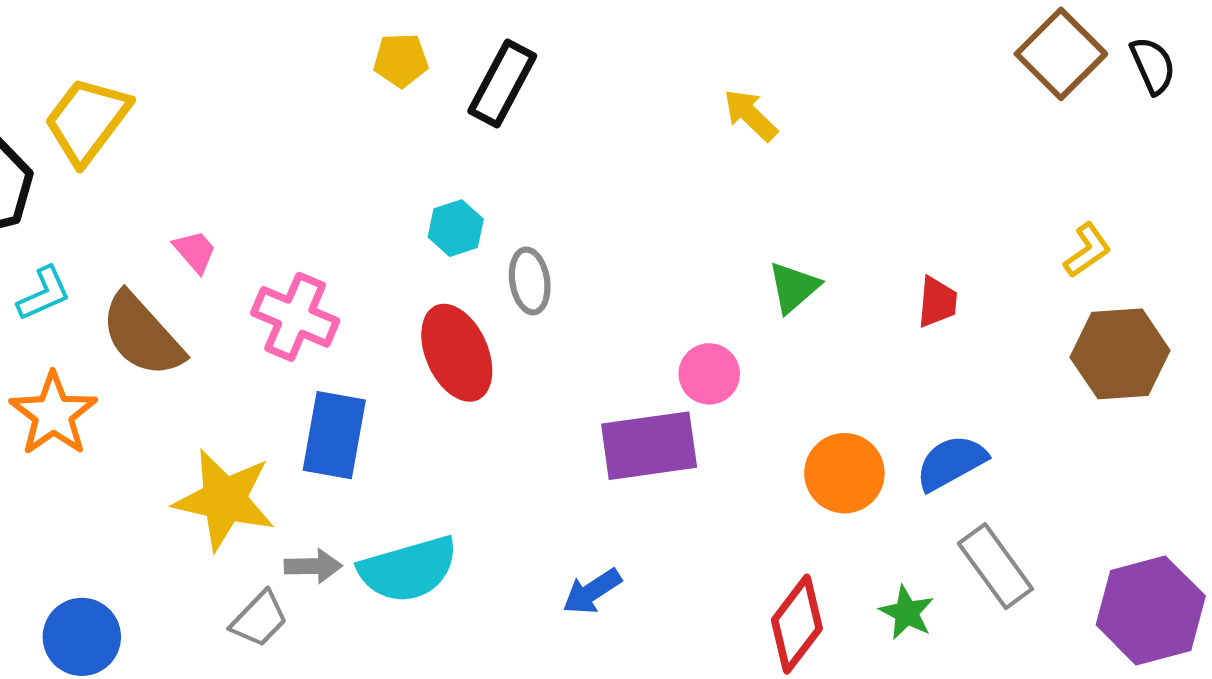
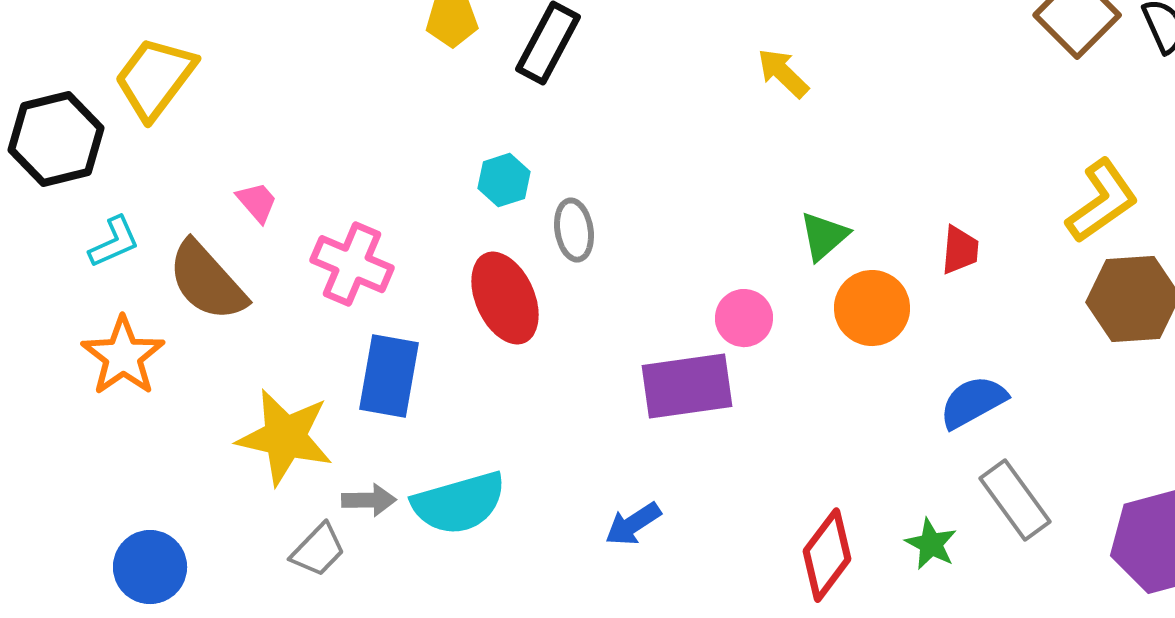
yellow L-shape: (1087, 250) -> (1102, 201), size x1.6
orange circle: (844, 473) -> (872, 308), moved

